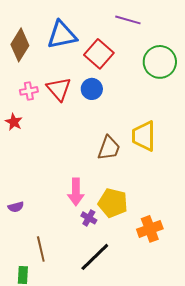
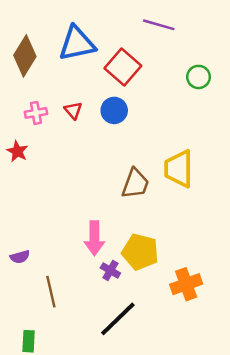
green circle: (160, 62) -> (199, 77), size x0.6
red triangle: (59, 89) -> (73, 110), size x0.6
brown line: (41, 249) -> (51, 292), moved

